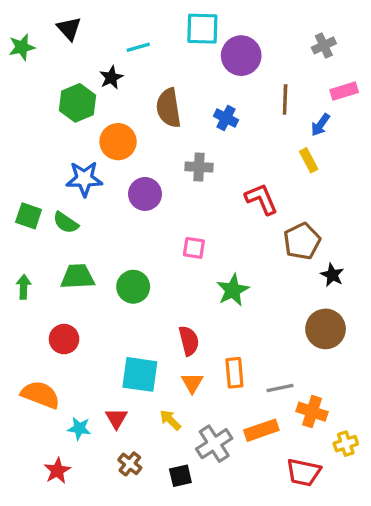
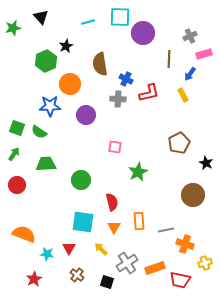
gray cross: (324, 45) -> (190, 36), moved
cyan line: (138, 47) -> (88, 22), moved
blue cross: (226, 118) -> (126, 79), moved
red L-shape: (261, 199) -> (149, 93), moved, turned 100
black star: (332, 275) -> (206, 163), moved
green arrow: (24, 287) -> (14, 154), moved, turned 32
green circle: (133, 287) -> (81, 180), moved
red circle: (64, 339) -> (17, 185), moved
orange rectangle: (261, 430) -> (155, 268), moved
black square: (180, 476) -> (107, 282), turned 32

